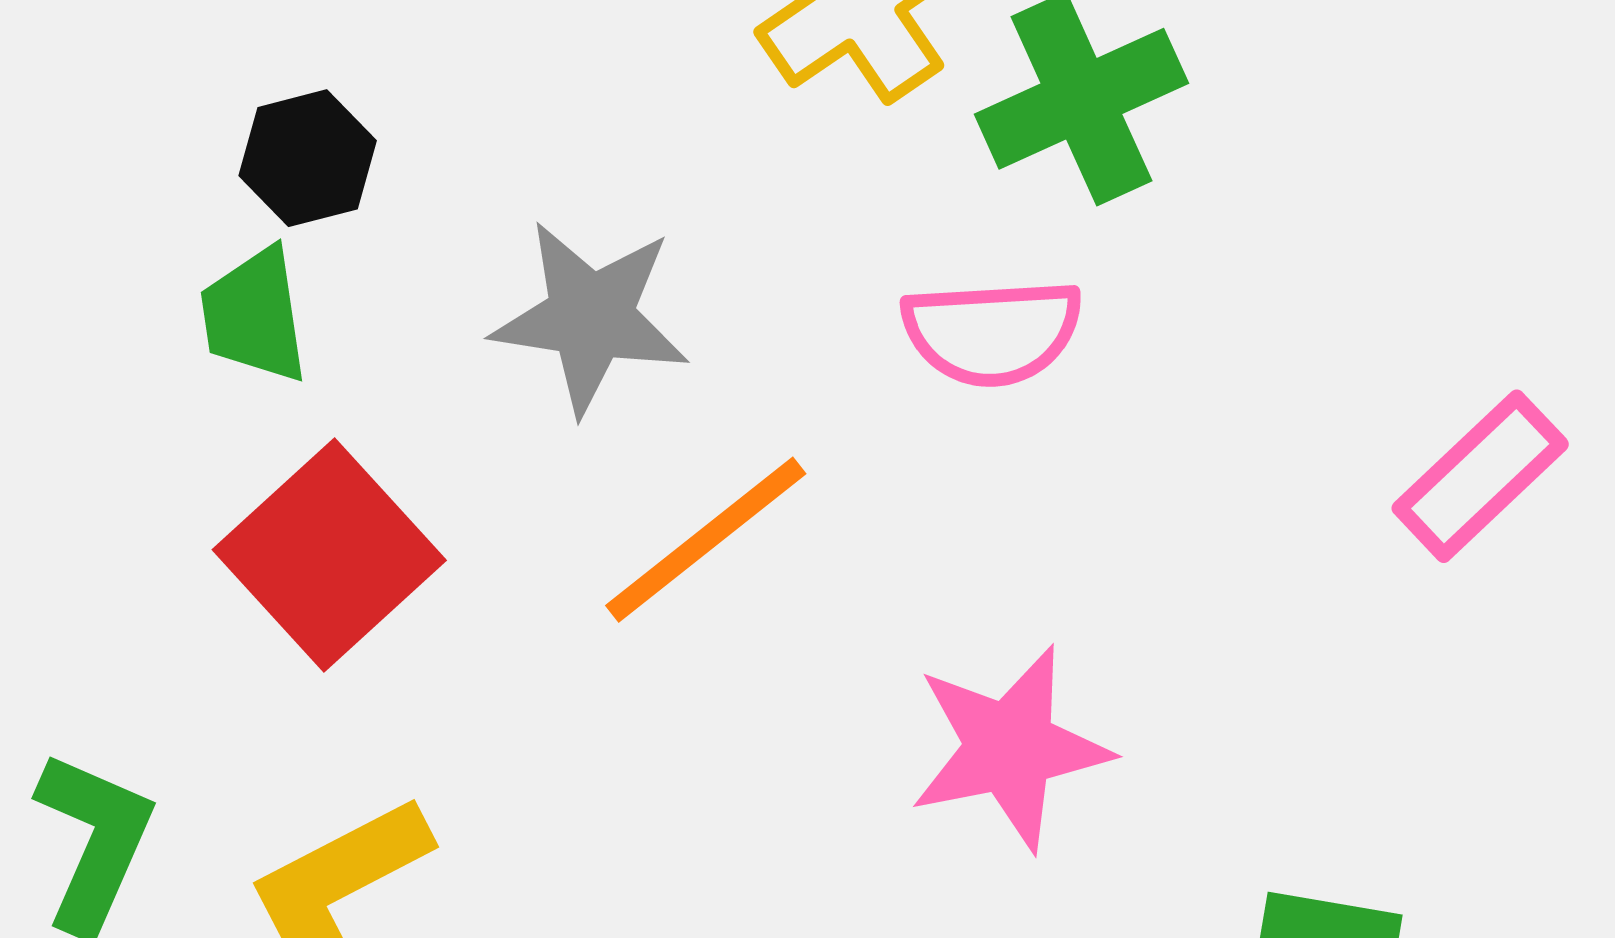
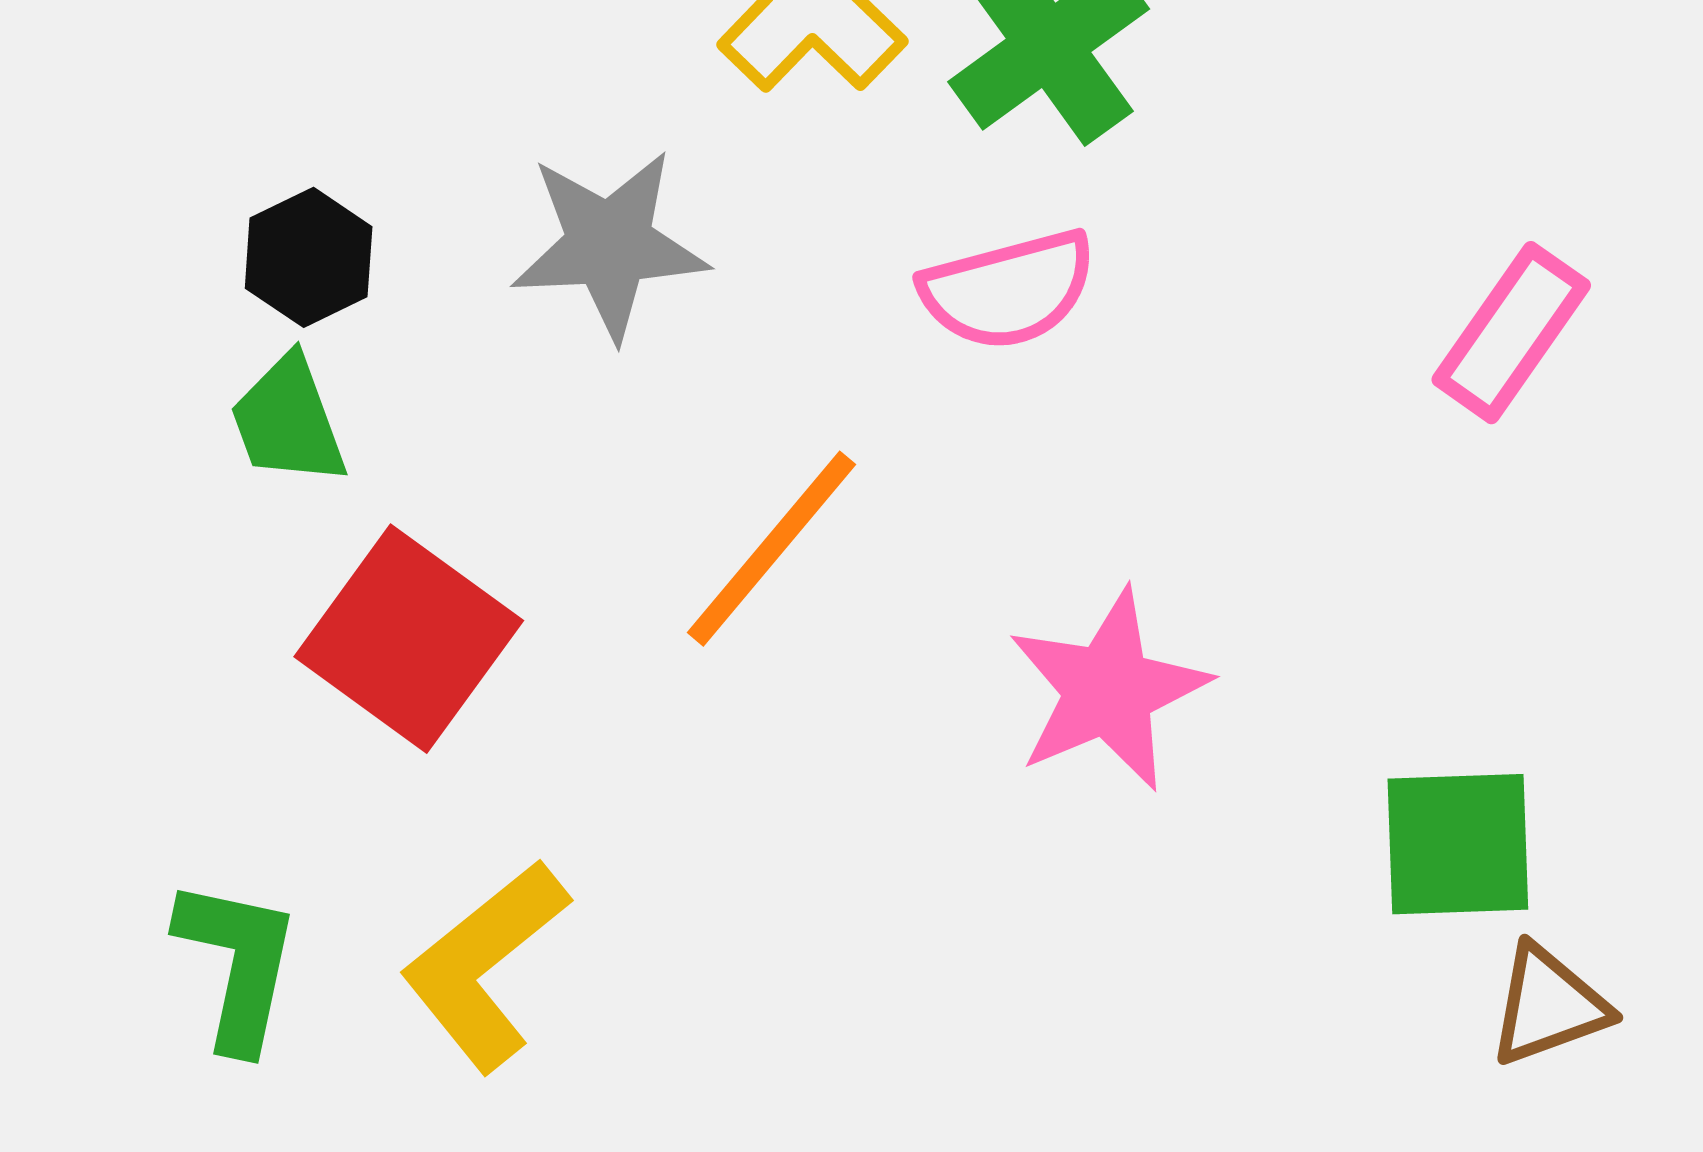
gray star: (591, 317) -> (609, 245), moved

